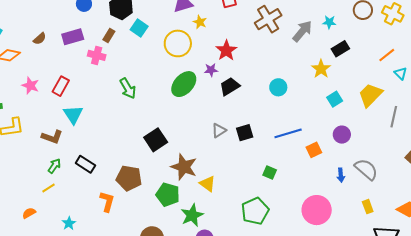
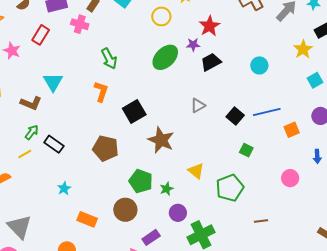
yellow circle: (178, 43) -> (161, 16), size x0.7
red rectangle: (61, 86) -> (41, 35), moved
black square: (245, 133) -> (235, 116), moved, turned -36
black rectangle: (85, 164) -> (54, 144), moved
yellow triangle: (208, 184) -> (196, 171), moved
green pentagon: (168, 195) -> (141, 181), moved
orange L-shape: (107, 202) -> (101, 91), moved
pink circle: (317, 210) -> (290, 178), moved, size x0.6
green star: (192, 215) -> (167, 189), size x0.6
cyan star: (69, 223) -> (64, 188), moved

